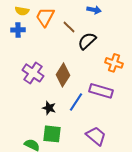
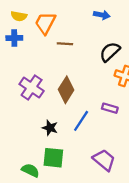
brown line: (69, 27) -> (65, 44), moved, turned -40
black semicircle: (87, 41) -> (110, 52), moved
purple rectangle: (101, 91) -> (110, 108), size x0.6

